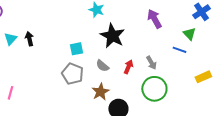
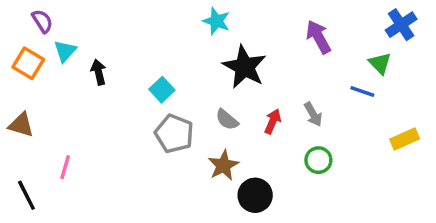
cyan triangle: (10, 39) -> (65, 51), moved
cyan square: (76, 49) -> (162, 90), moved, turned -32
green circle: (154, 89) -> (318, 160), size x0.6

